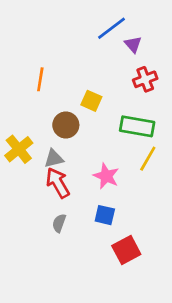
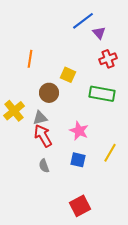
yellow line: (148, 159) -> (110, 153), moved
gray semicircle: (59, 223) -> (44, 166), turned -40
red square: (126, 250) -> (80, 206), moved

